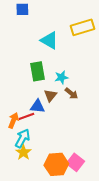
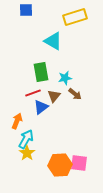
yellow rectangle: (82, 27) -> (75, 17), moved
blue triangle: (37, 106) -> (41, 107), turned -42
red line: (26, 116) -> (33, 93), moved
pink square: (75, 162) -> (79, 163), turned -30

